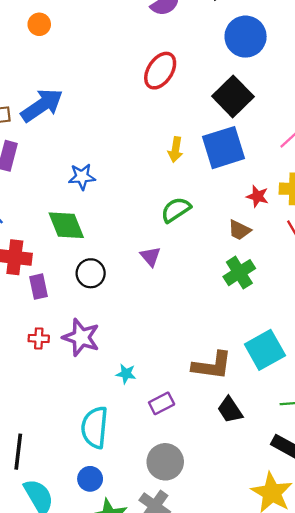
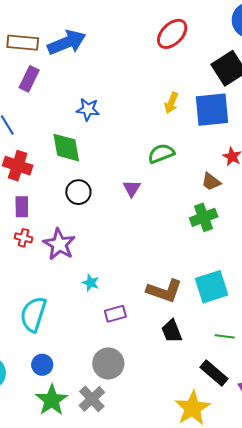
purple rectangle: (38, 287) -> (22, 207), moved
cyan semicircle: (95, 427) -> (33, 314), moved

